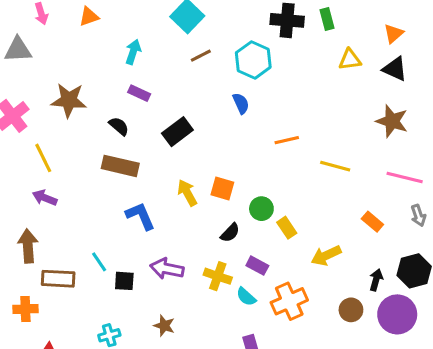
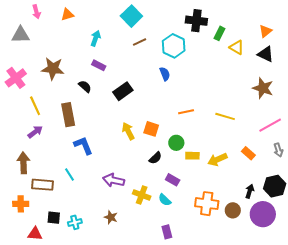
green rectangle: (327, 19) -> (220, 33), moved, turned 40
yellow triangle: (350, 60) -> (237, 47), turned 35
orange line: (287, 140) -> (186, 112), moved
brown rectangle: (120, 166) -> (68, 115), moved, turned 65
pink line: (405, 178) -> (270, 125), turned -45
purple arrow: (45, 198) -> (35, 132), turned 119
blue L-shape: (140, 216) -> (83, 145), moved
yellow rectangle: (287, 228) -> (192, 156), turned -56
yellow arrow: (326, 255) -> (217, 159), moved
yellow cross: (218, 276) -> (142, 195), moved
black square: (124, 281) -> (54, 218), moved
orange cross: (289, 301) -> (207, 204), moved, turned 30

